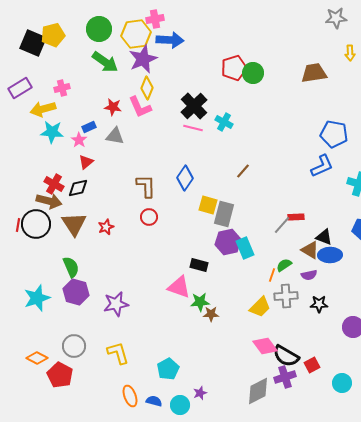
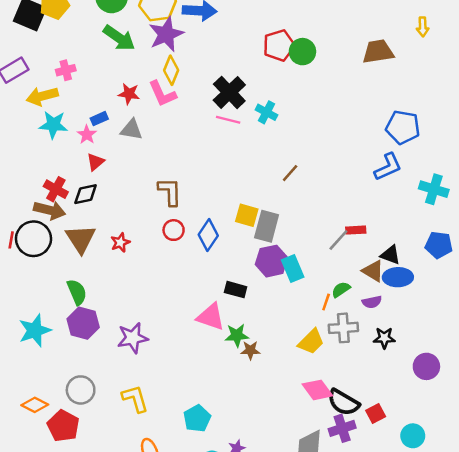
blue diamond: (185, 178) -> (208, 235), moved

